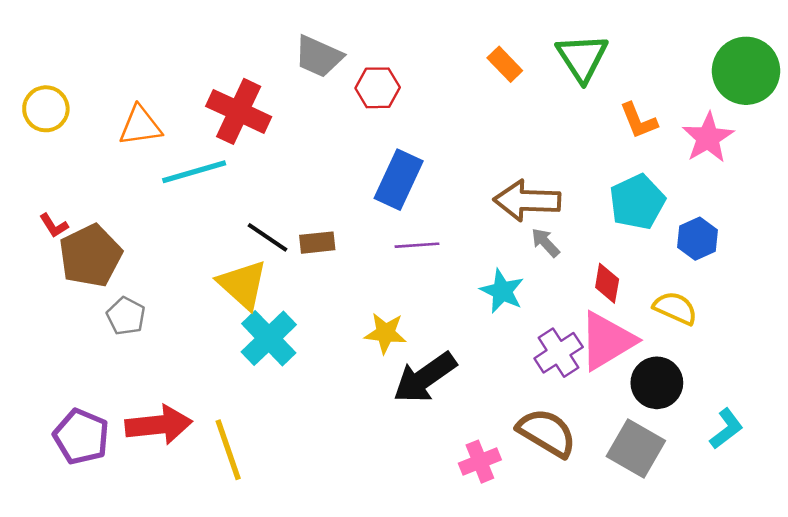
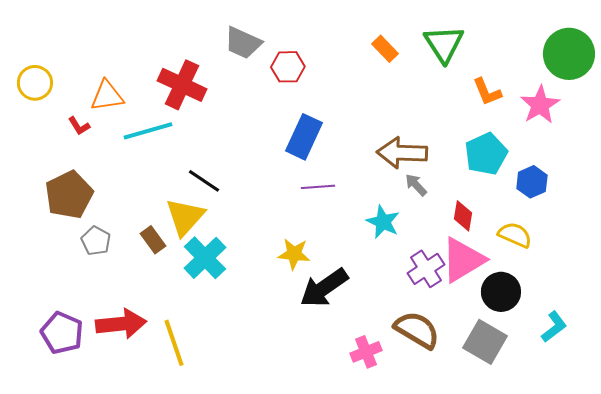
red L-shape: (54, 226) -> (79, 126), moved
brown rectangle: (317, 243) -> (153, 240), moved, turned 60
yellow triangle: (243, 285) -> (185, 217), turned 30

